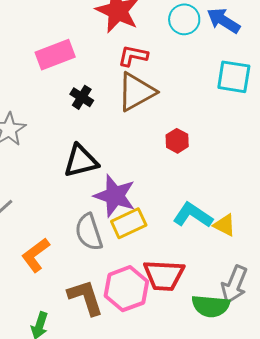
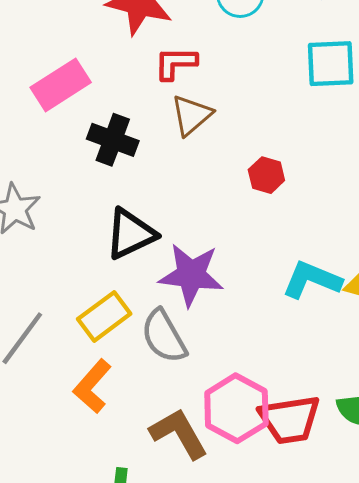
brown triangle: (136, 92) -> (191, 115), size x0.7
black cross: (82, 97) -> (113, 140), size x1.4
yellow rectangle: (129, 223) -> (104, 316), moved
red trapezoid: (164, 275) -> (290, 419), moved

